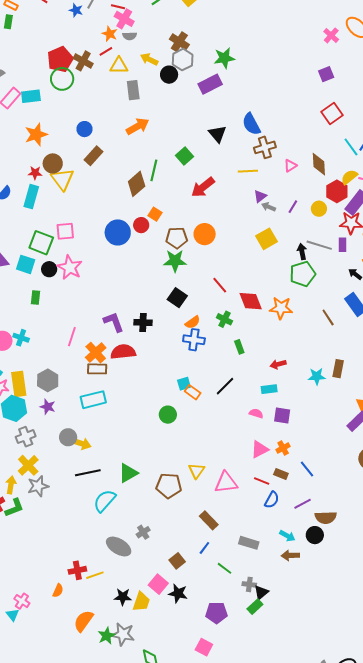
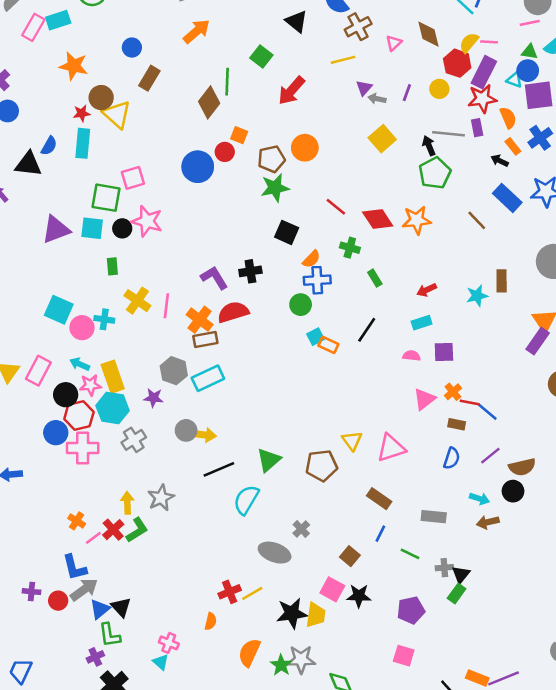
orange star: (36, 135) -> (74, 66), turned -30
gray hexagon: (48, 380) -> (174, 371), moved
green circle: (168, 415) -> (301, 305), moved
yellow cross: (28, 465) -> (137, 301), moved
red line: (262, 481) -> (470, 402), moved
black star: (123, 597) -> (292, 613), size x1.4

